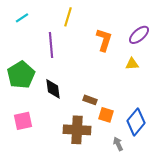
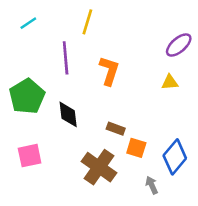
orange L-shape: (104, 40) -> (109, 71), moved
brown cross: (77, 130) -> (99, 167), turned 32

